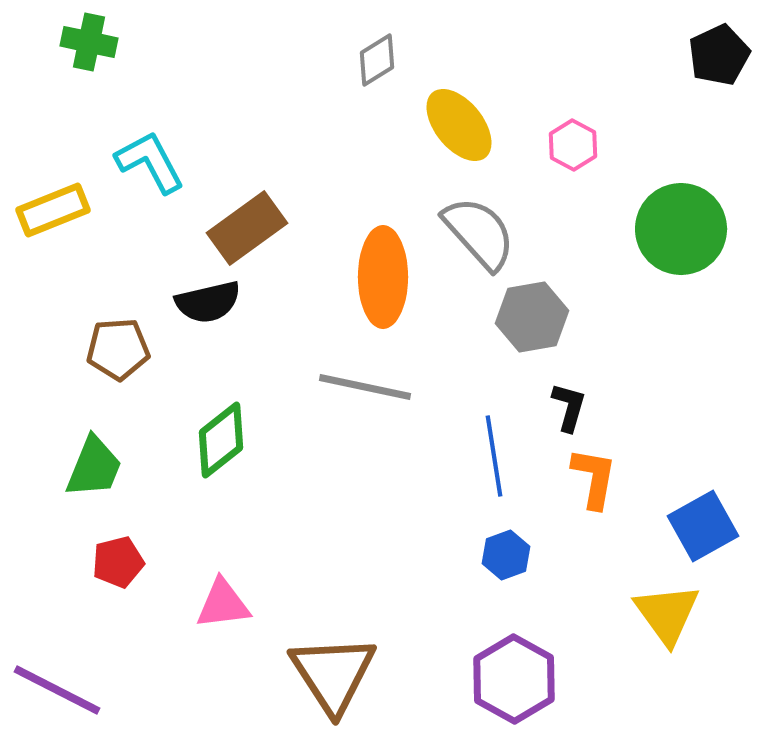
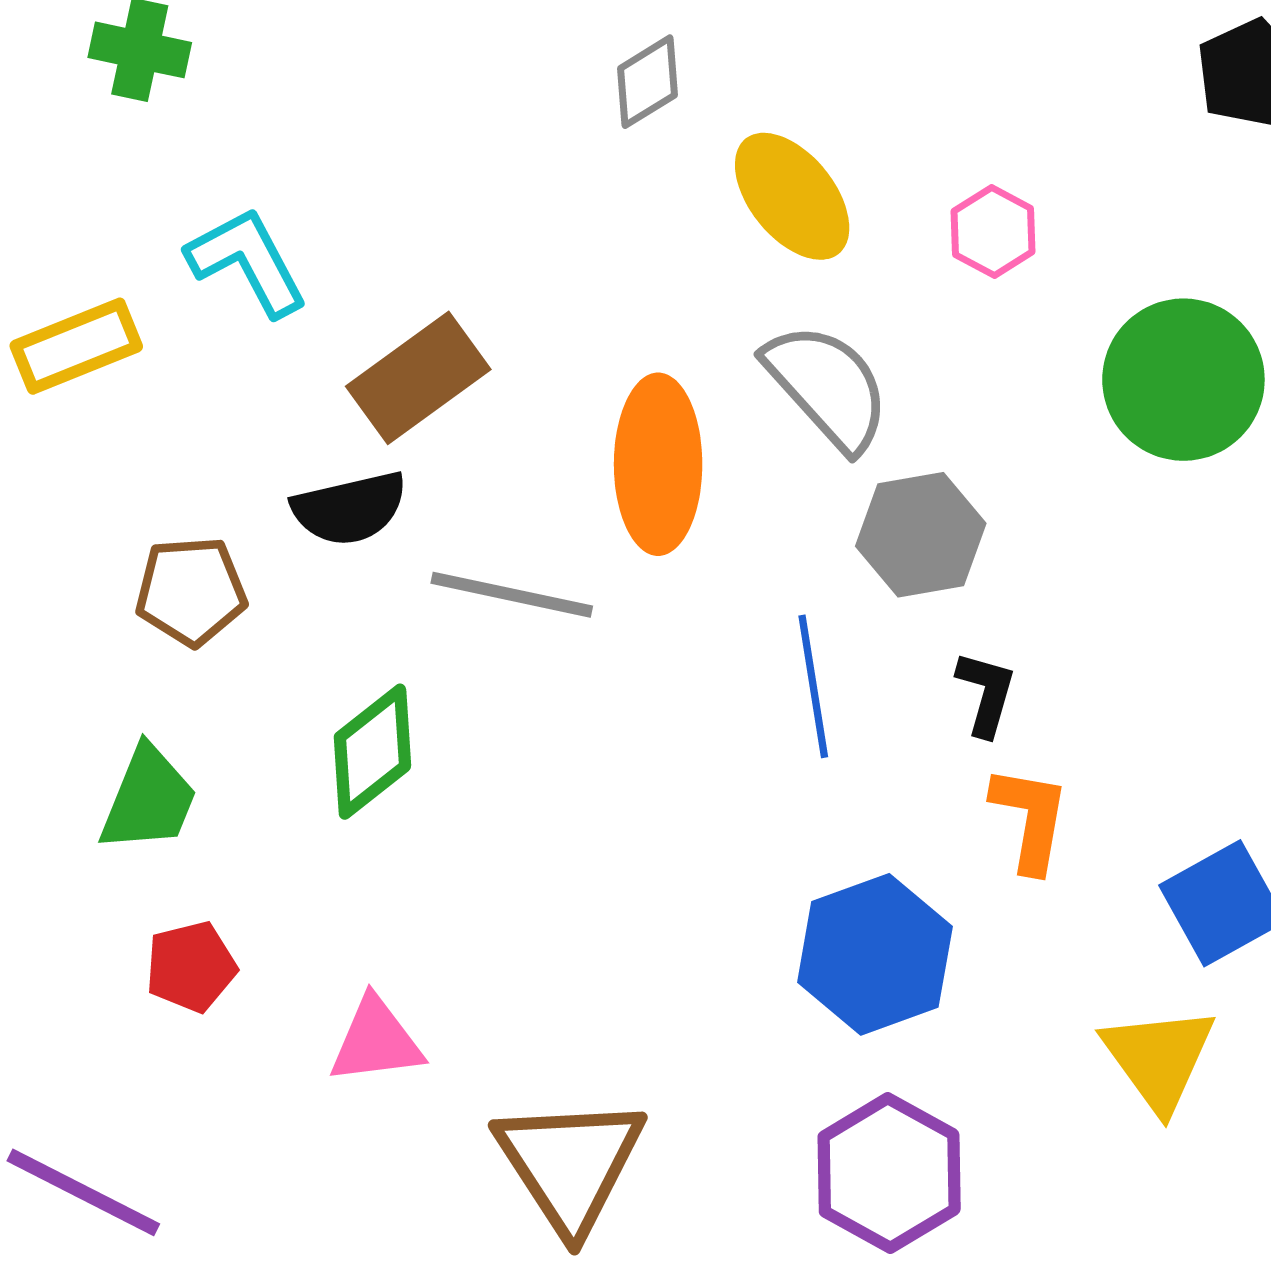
gray line: (365, 387) -> (512, 595), moved
blue line: (494, 456) -> (813, 686), moved
blue hexagon: (506, 555) -> (875, 954), size x1.8

